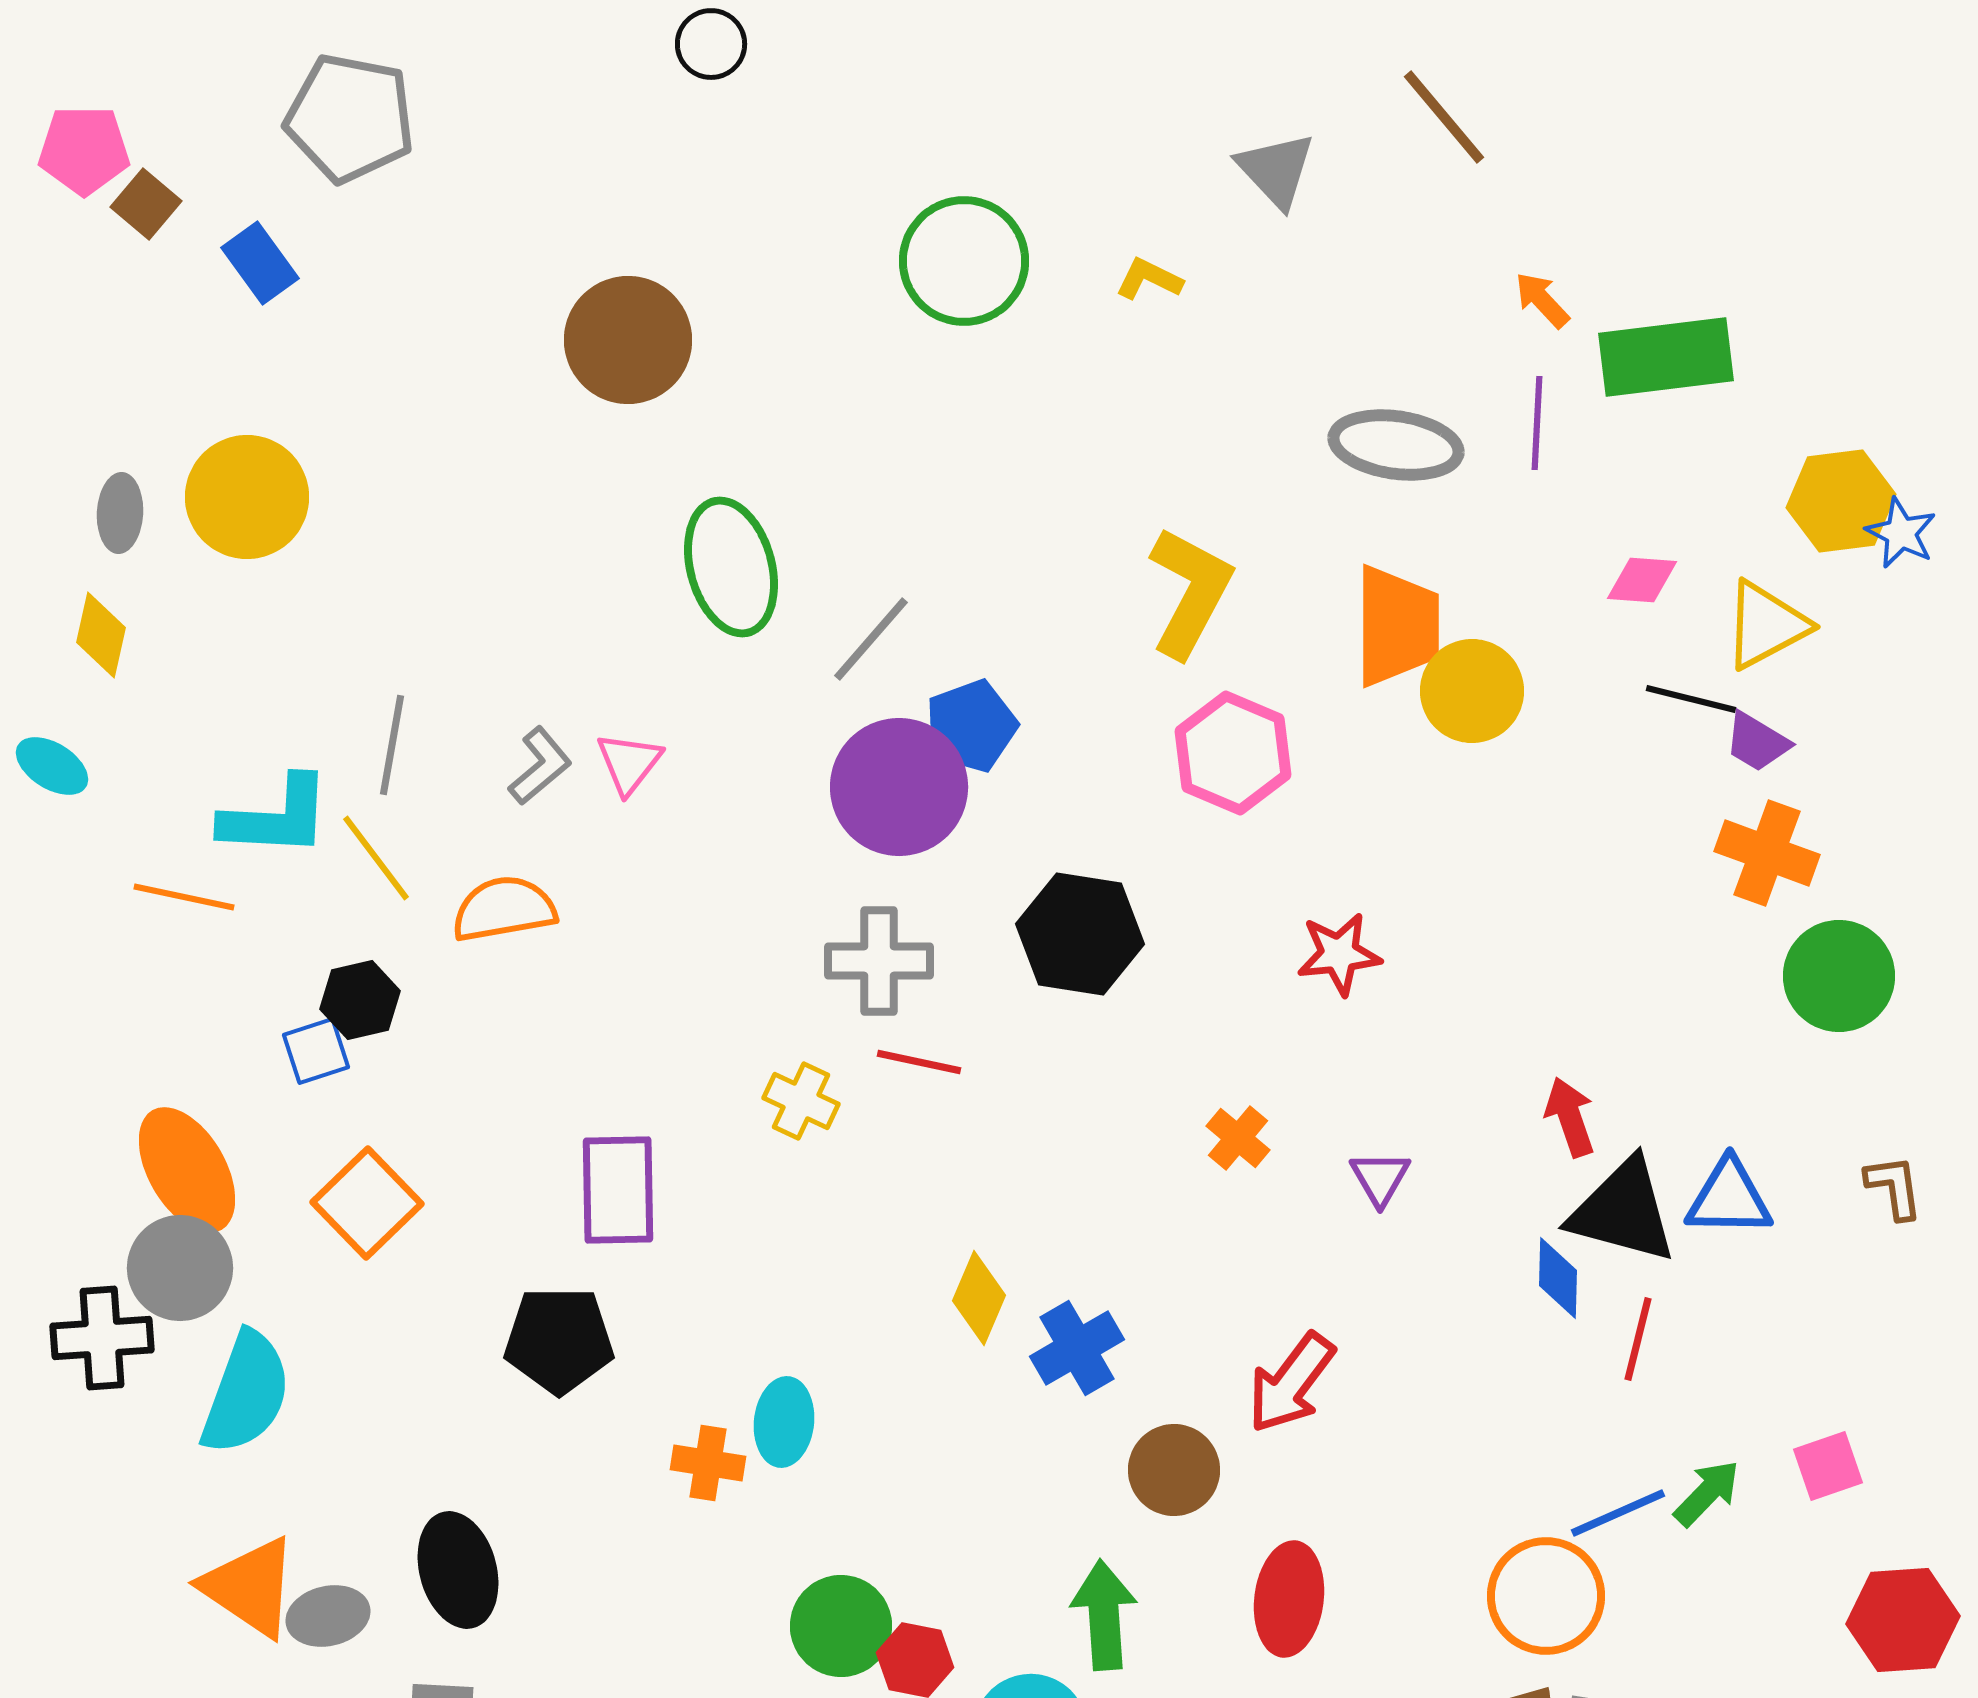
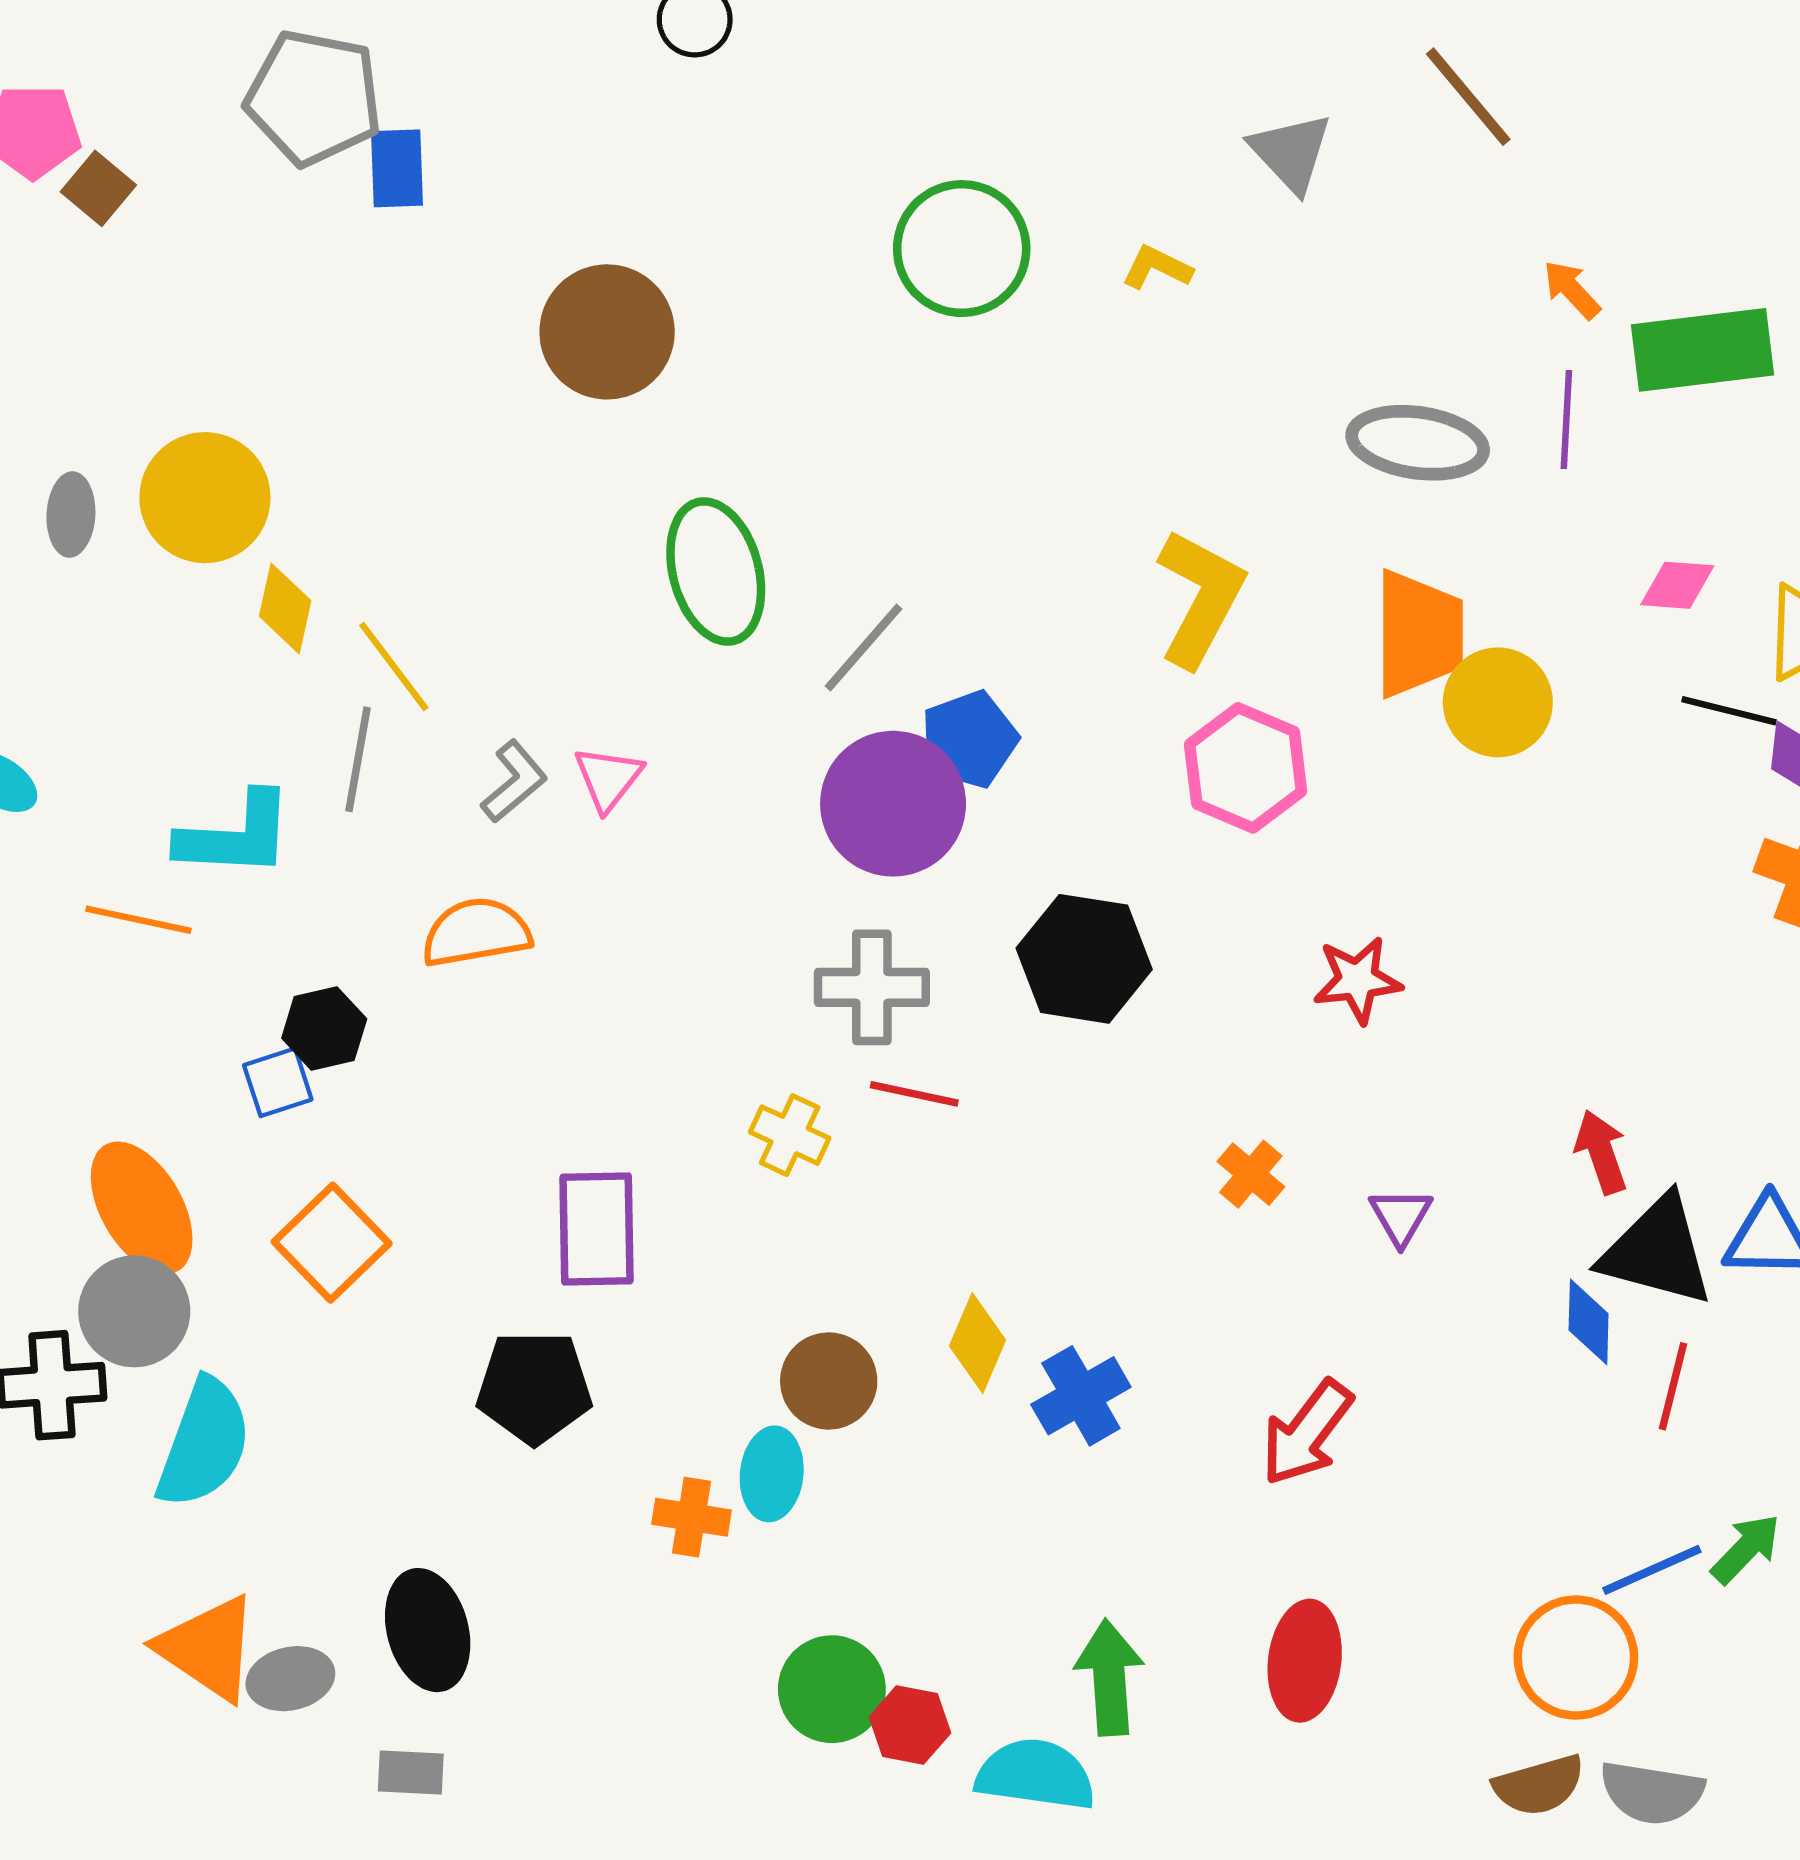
blue rectangle: (260, 263) -> (397, 168), moved, turned 34
yellow diamond: (101, 635) -> (285, 608), moved
yellow line: (376, 858) -> (394, 666), moved
brown circle: (1174, 1470) -> (829, 1381), moved

